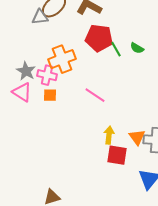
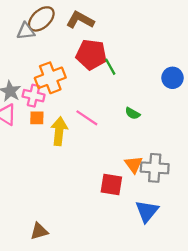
green semicircle: (137, 48) -> (132, 113), moved
yellow arrow: (109, 135) -> (59, 131), moved, size x1.4

